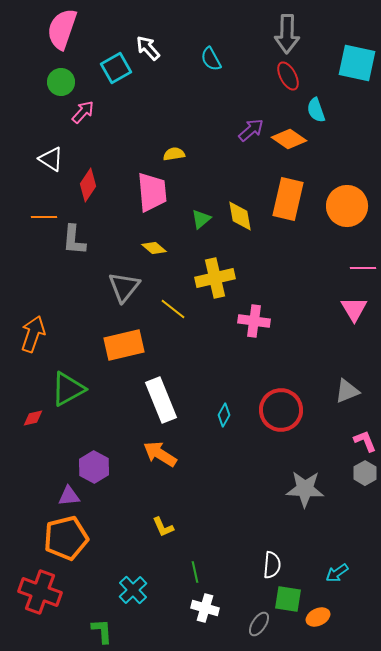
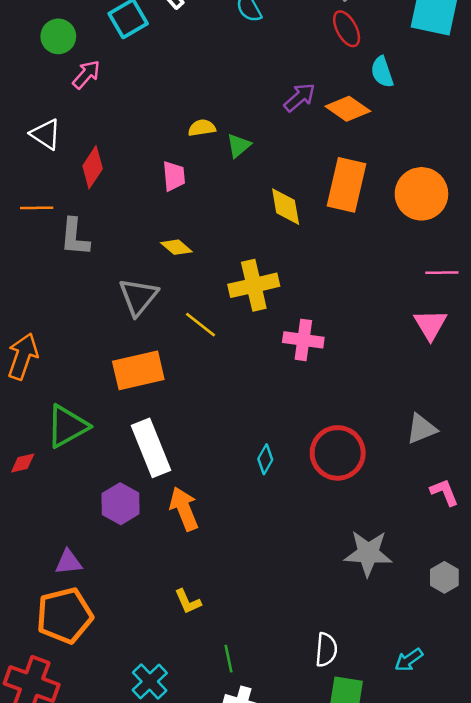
pink trapezoid: (152, 192) -> (174, 176), size x0.6
green triangle: (201, 219) -> (239, 146), moved
white rectangle: (161, 400) -> (151, 448), moved
orange arrow: (160, 454) -> (184, 509), turned 36
purple hexagon: (94, 467) -> (120, 504), moved
gray hexagon: (365, 473) -> (444, 577), moved

